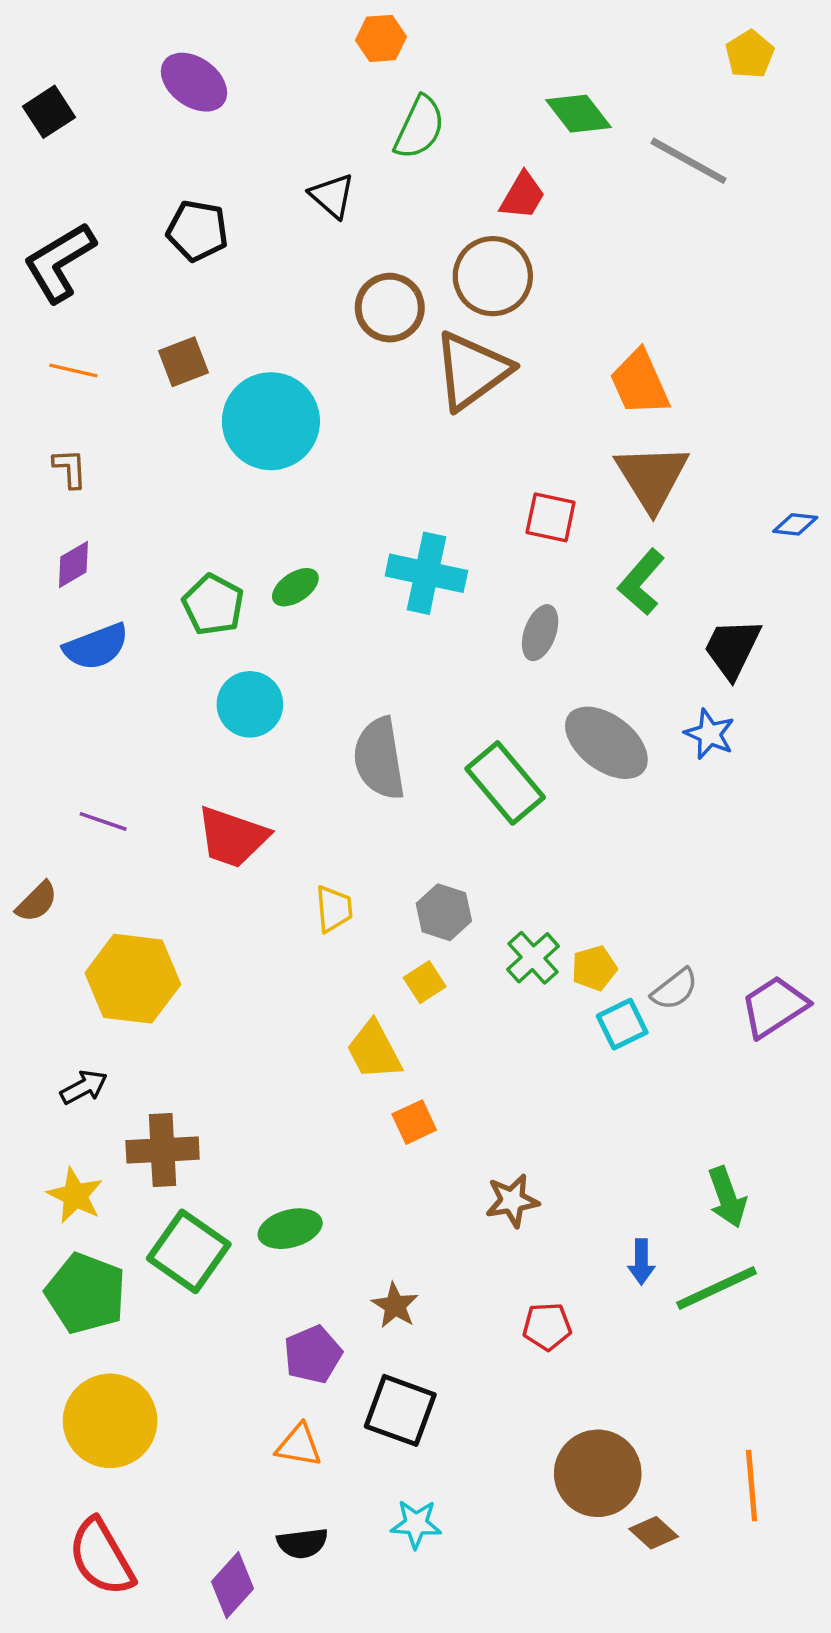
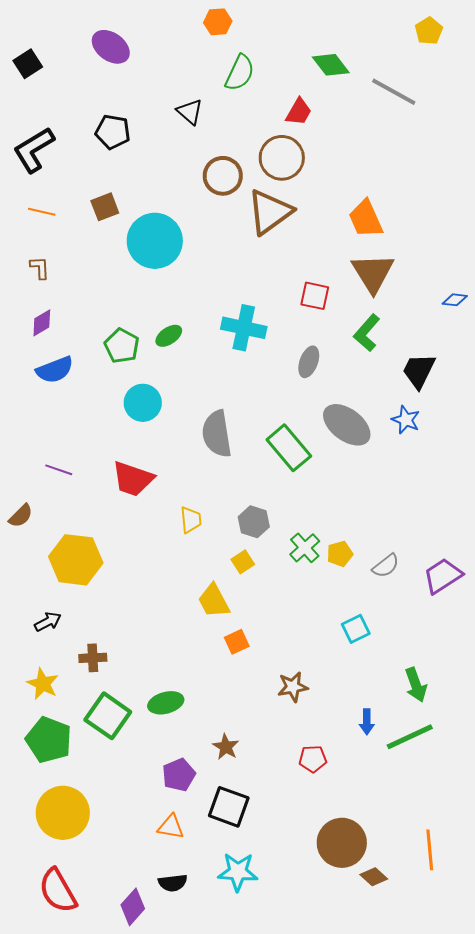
cyan square: (622, 1024) -> (356, 629), moved
brown cross: (163, 1150) -> (93, 658), size x0.7
cyan star: (416, 1524) -> (238, 872), size x1.4

